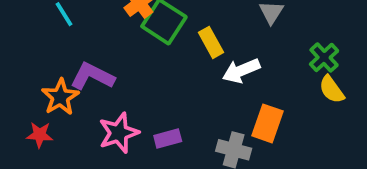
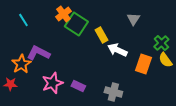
white arrow: (241, 71) -> (117, 50), turned 48
orange rectangle: (268, 123) -> (143, 64), moved
purple rectangle: (168, 138) -> (78, 86), turned 40

